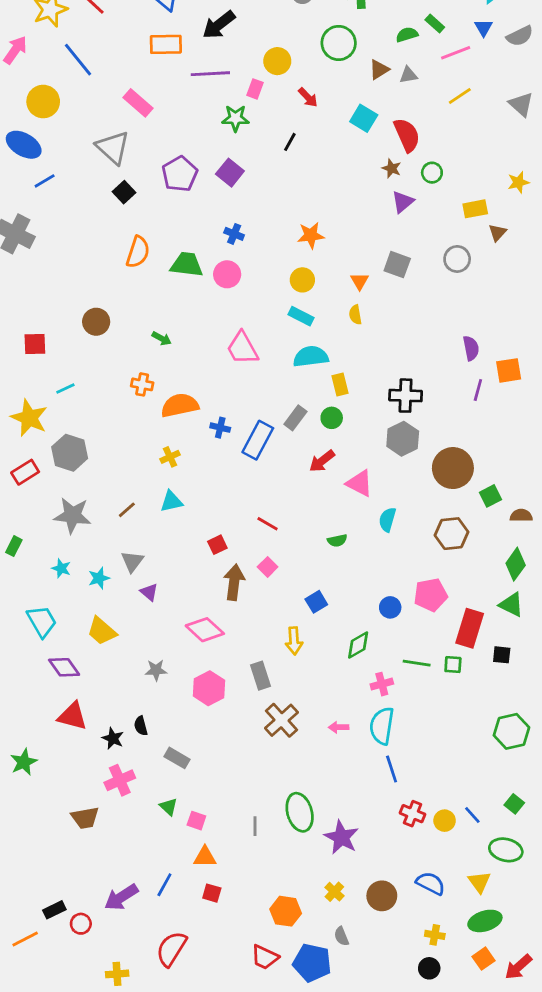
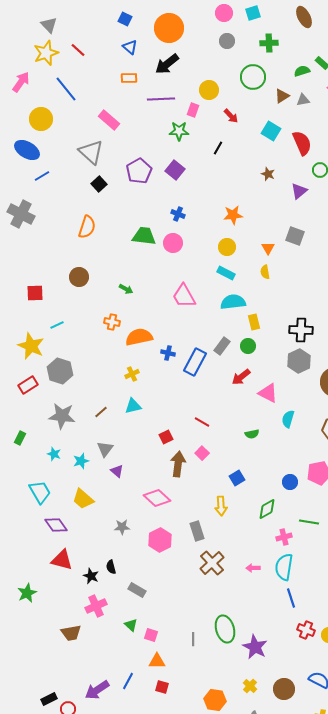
orange rectangle: (166, 44) -> (129, 78), size x0.7
brown star: (392, 168) -> (268, 174), moved
orange semicircle: (138, 252) -> (87, 227), moved

